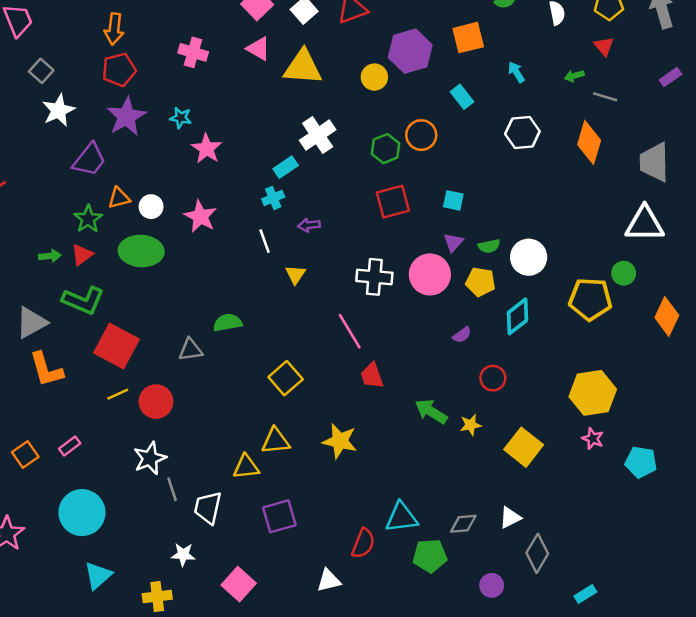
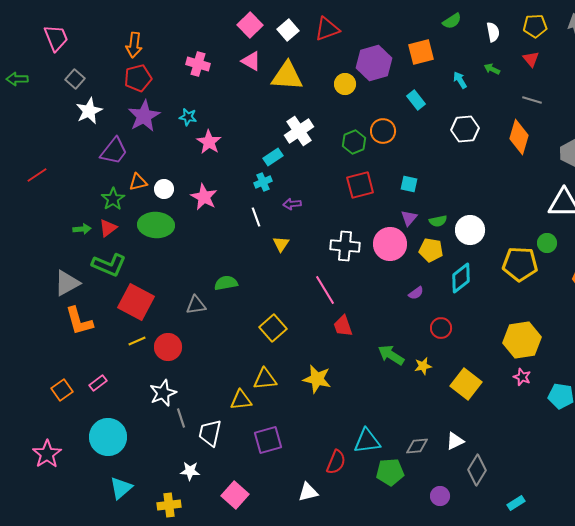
green arrow: (574, 76) -> (492, 69), moved, turned 42

